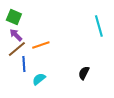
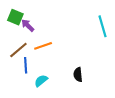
purple arrow: (16, 35) -> (28, 25), moved
black semicircle: (84, 73) -> (78, 75), moved, turned -32

